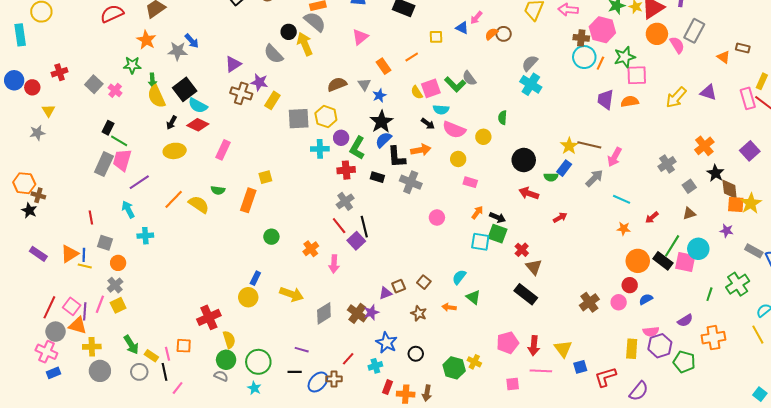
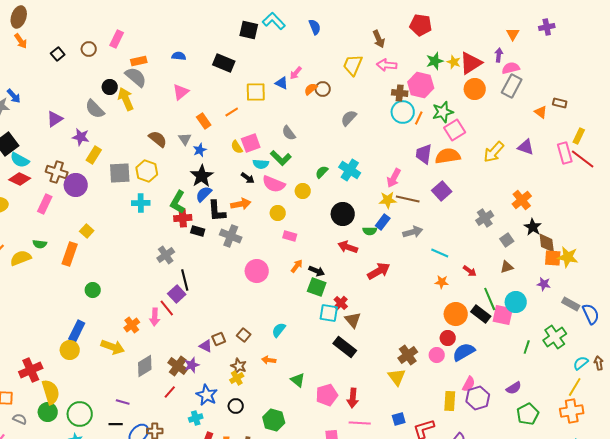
yellow square: (436, 37) -> (256, 92), size x1.5
pink semicircle: (677, 45) -> (511, 68), moved, turned -72
pink square: (637, 75) -> (455, 130), turned -30
brown semicircle: (337, 84) -> (158, 139), turned 60
green L-shape: (455, 84) -> (281, 158), moved
cyan cross: (531, 84) -> (350, 170), moved
brown cross: (241, 93) -> (57, 172), moved
orange semicircle: (630, 101) -> (448, 156), size x1.4
green semicircle: (503, 118) -> (322, 172), turned 40
purple circle: (341, 138) -> (76, 185), moved, size x1.5
yellow star: (569, 146) -> (388, 200), turned 30
purple square: (750, 151) -> (442, 191), moved
pink arrow: (615, 157) -> (394, 178), moved
red cross: (346, 170) -> (183, 218), moved
yellow square: (265, 177) -> (87, 231), turned -32
gray arrow: (594, 178) -> (413, 232), turned 30
yellow star: (751, 203) -> (568, 257), turned -30
yellow semicircle: (199, 204) -> (21, 258), turned -55
pink circle: (437, 218) -> (257, 271), size x1.5
red arrow: (560, 218) -> (379, 271), size x1.6
red arrow: (652, 218) -> (470, 271), turned -104
red line: (339, 226) -> (167, 308), moved
cyan square: (480, 242) -> (329, 313), moved
green line: (672, 246) -> (490, 299), turned -55
orange cross: (311, 249) -> (132, 325), moved
blue rectangle: (255, 278) -> (77, 331), size x1.5
purple triangle: (385, 293) -> (206, 346), turned 48
green triangle: (473, 297) -> (298, 380), moved
blue semicircle: (646, 299) -> (464, 352), size x1.6
purple semicircle: (685, 320) -> (514, 388), moved
pink semicircle: (651, 332) -> (469, 384), turned -56
yellow line: (758, 335) -> (575, 387), turned 60
orange cross: (713, 338) -> (572, 411), moved
yellow semicircle: (229, 340) -> (51, 392), size x1.4
yellow triangle: (563, 349) -> (397, 377), moved
red line: (348, 359) -> (170, 392), moved
yellow cross: (474, 362) -> (237, 378), moved, turned 32
green pentagon: (684, 362) -> (528, 414), moved, turned 30
gray semicircle: (221, 376) -> (20, 419), moved

